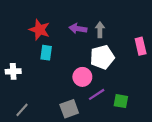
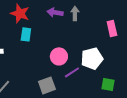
white pentagon: (102, 57) -> (92, 58), moved
green square: (121, 101) -> (108, 84), moved

